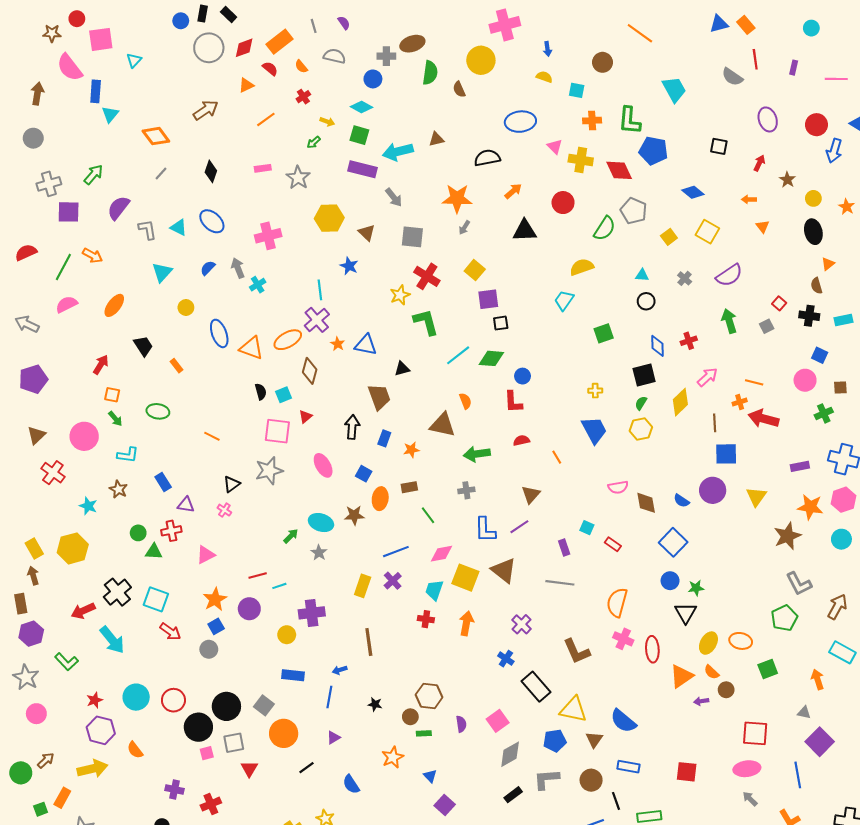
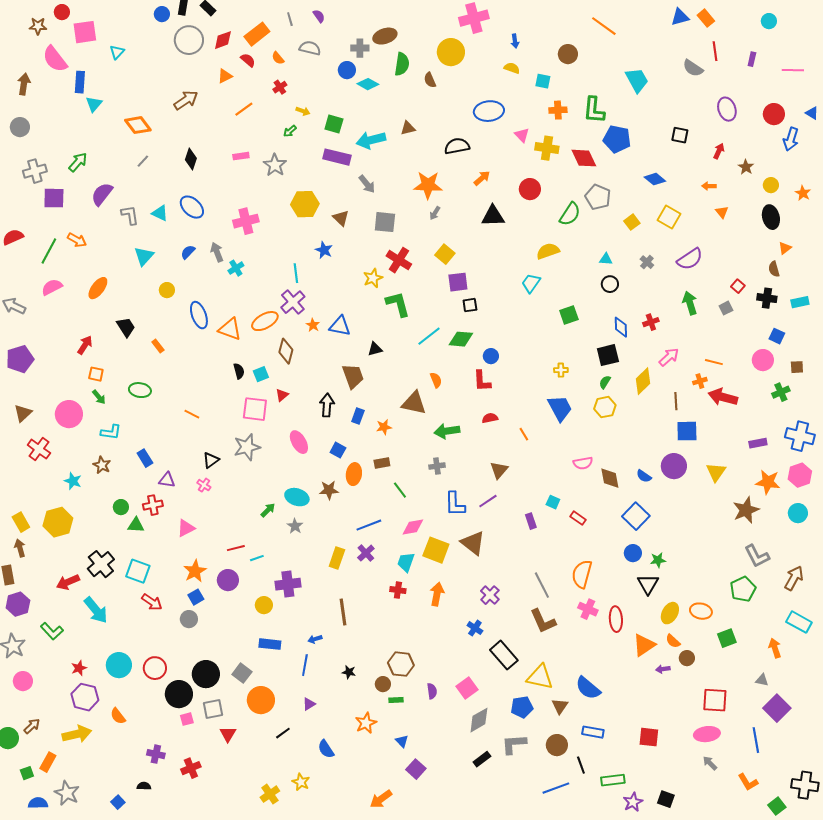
cyan diamond: (362, 107) -> (368, 84), moved
gray line: (560, 583) -> (542, 585), moved, turned 56

